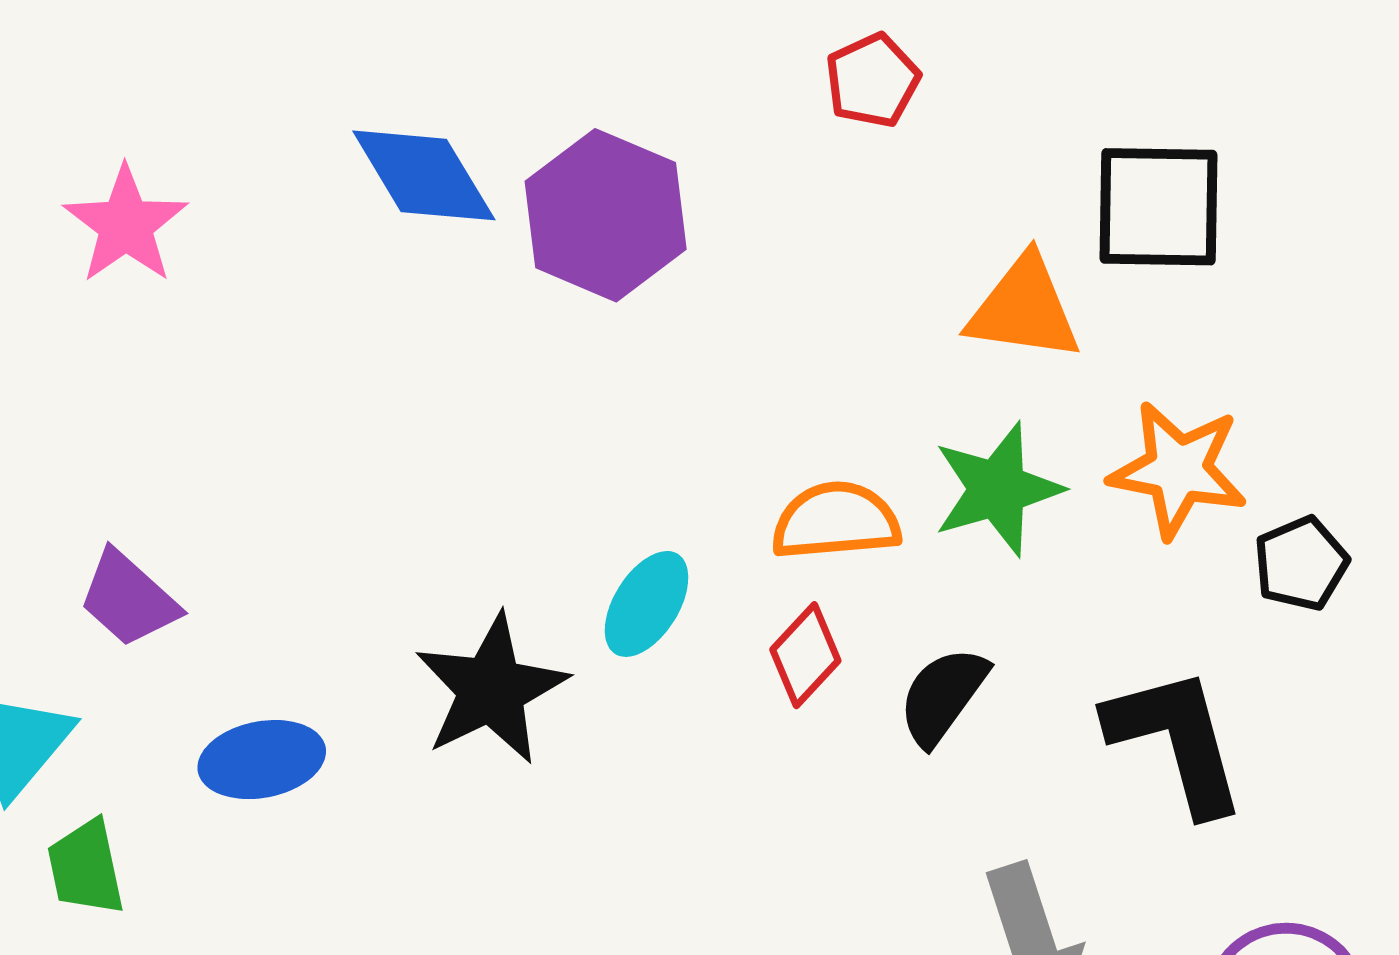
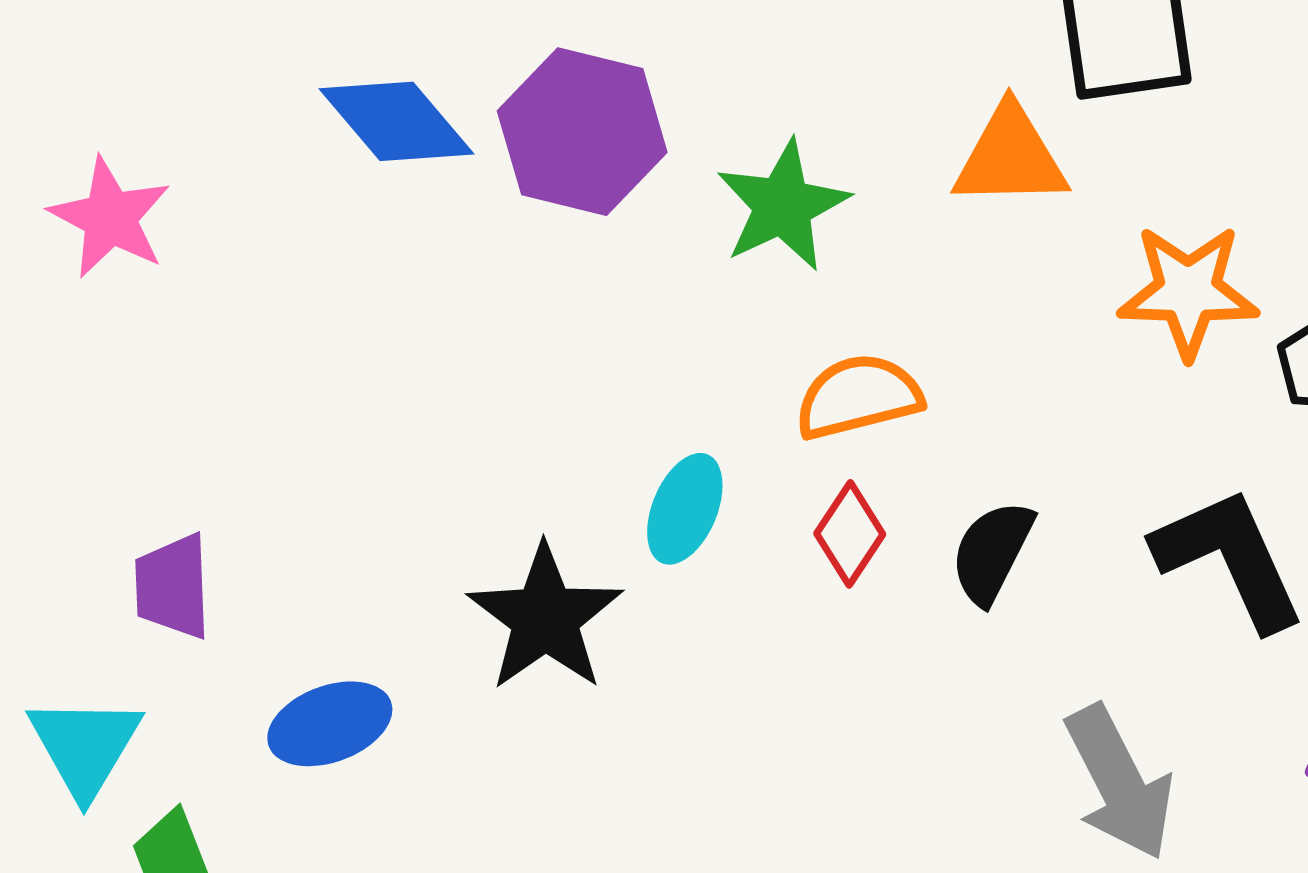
green star: (997, 489) -> (783, 206), moved
purple trapezoid: (129, 599) -> (173, 587), turned 55

